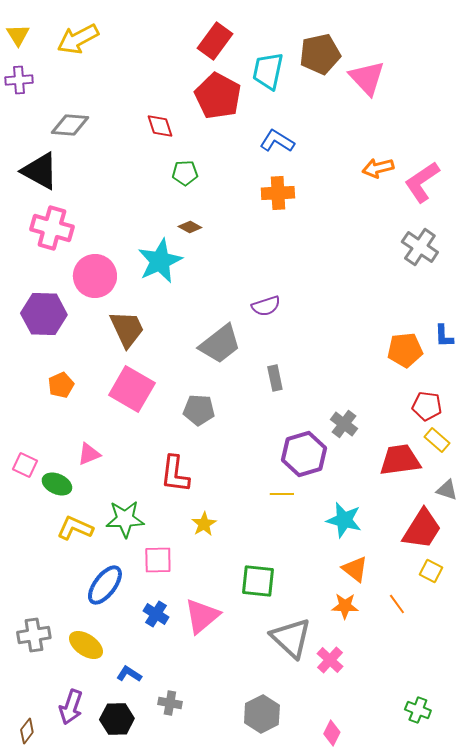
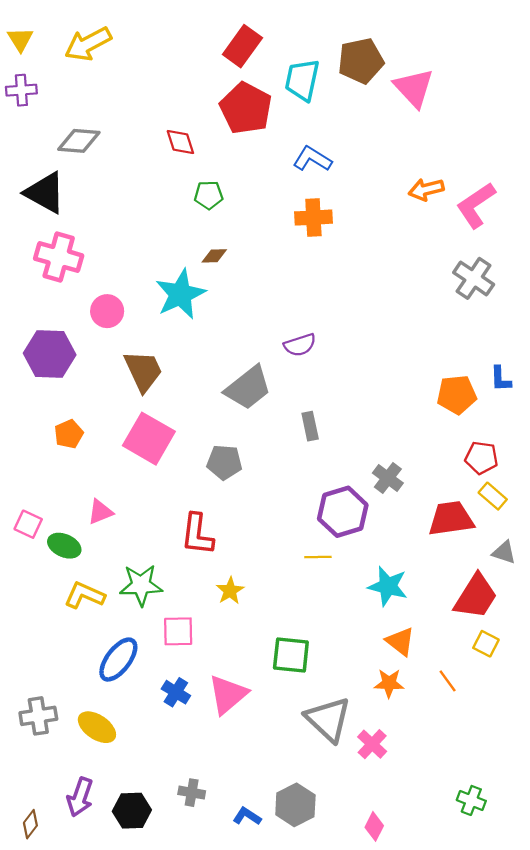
brown diamond: (190, 227) -> (214, 256), turned -30
pink circle: (95, 276) -> (107, 311), size x0.7
blue L-shape: (129, 674) -> (247, 816), moved

